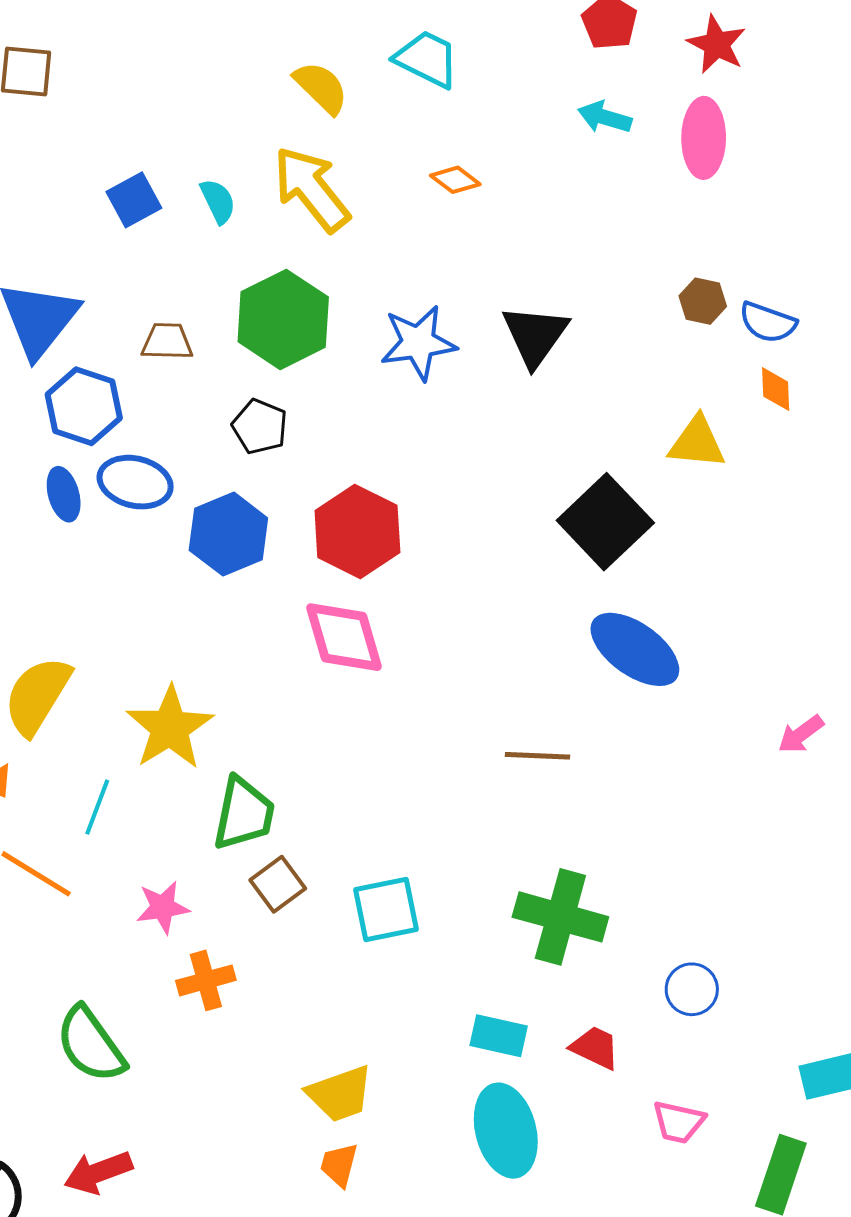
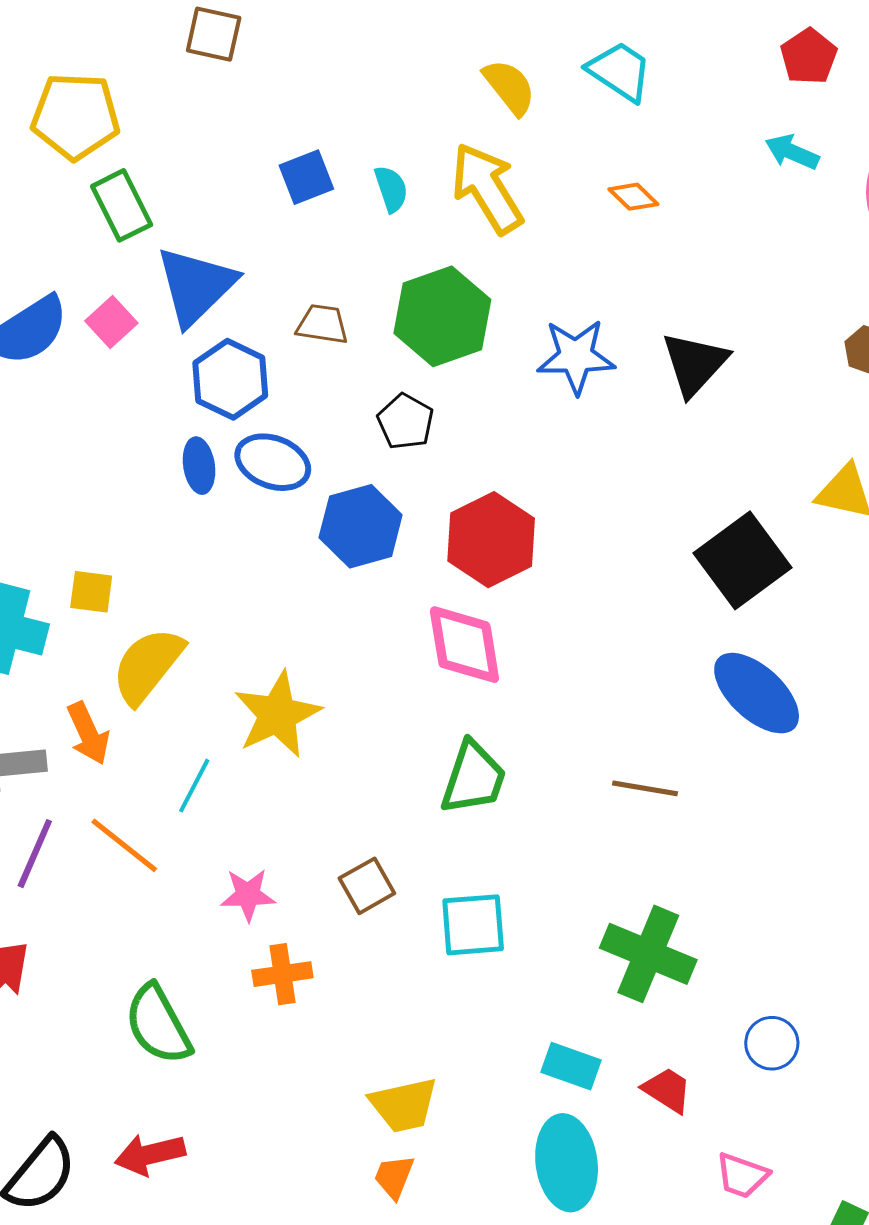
green trapezoid: (244, 814) -> (473, 778), moved

